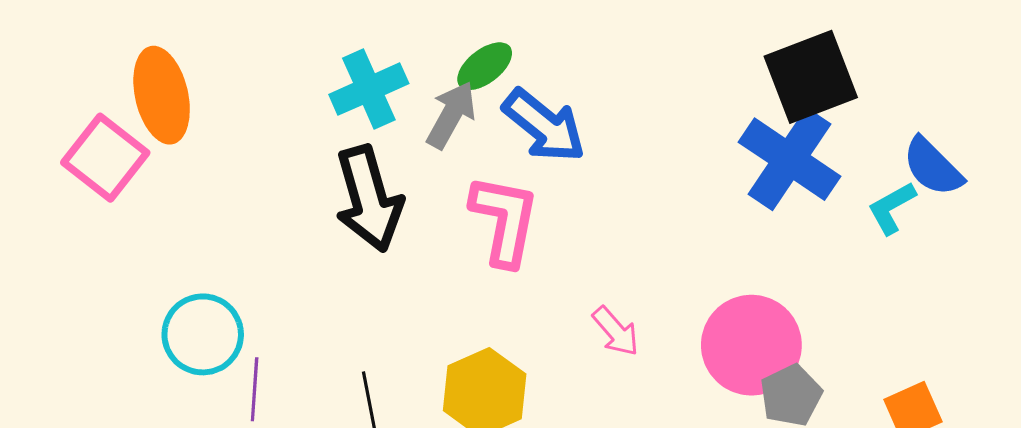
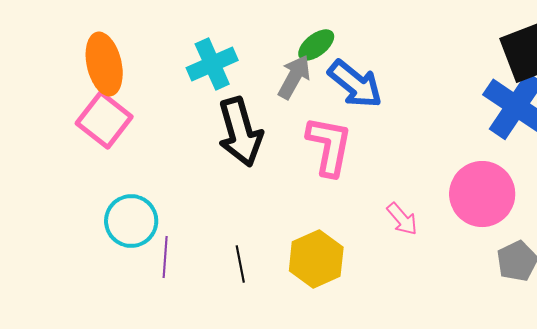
cyan cross: (369, 89) -> (212, 64), moved
pink square: (105, 158) -> (104, 120), moved
pink circle: (751, 345) -> (482, 194), moved

